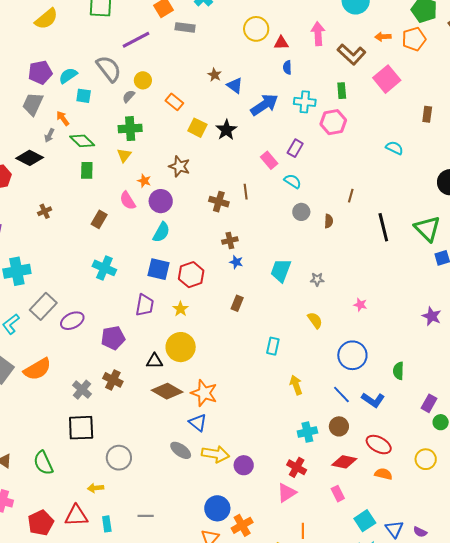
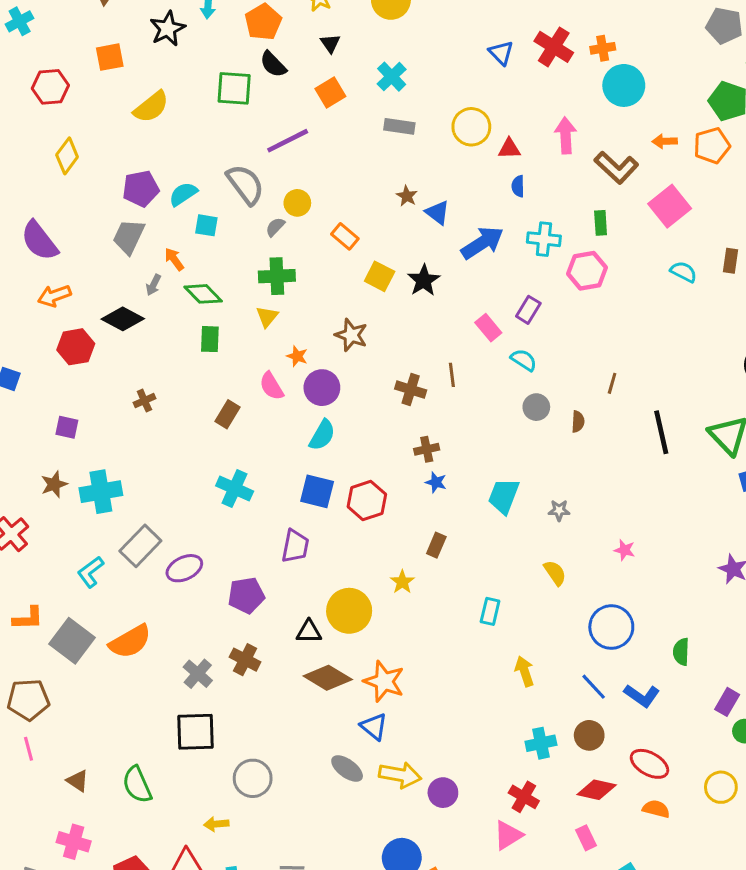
gray rectangle: (185, 27) -> (399, 126), moved
cyan semicircle: (394, 148) -> (684, 272), moved
yellow star: (180, 309) -> (402, 582), moved

